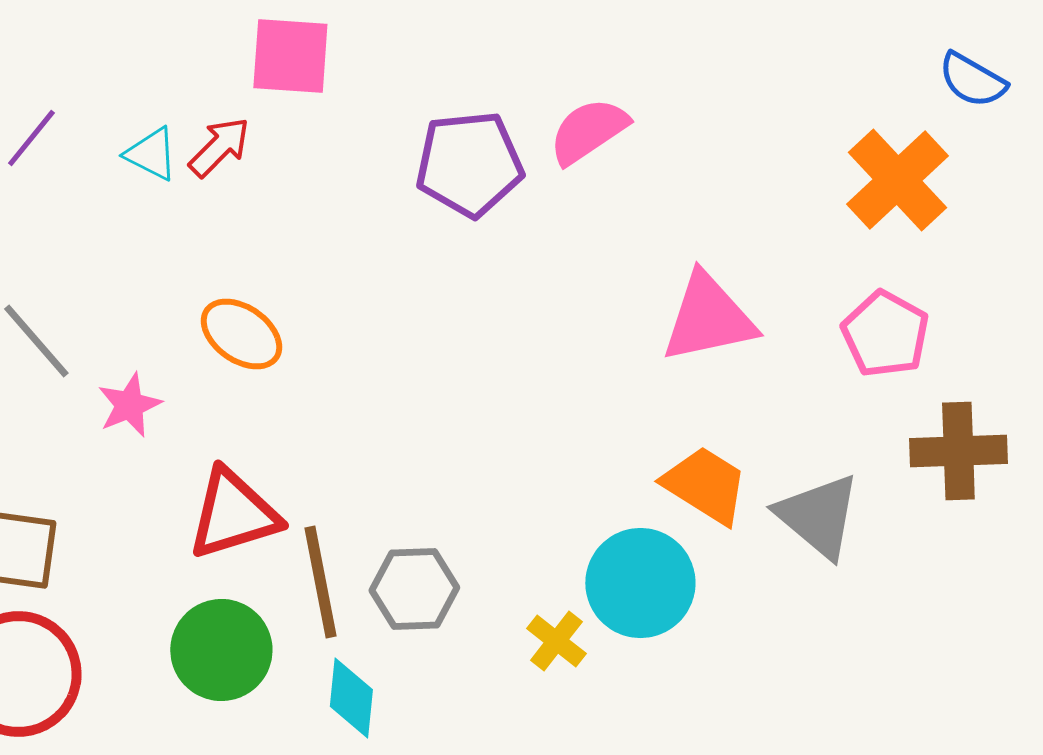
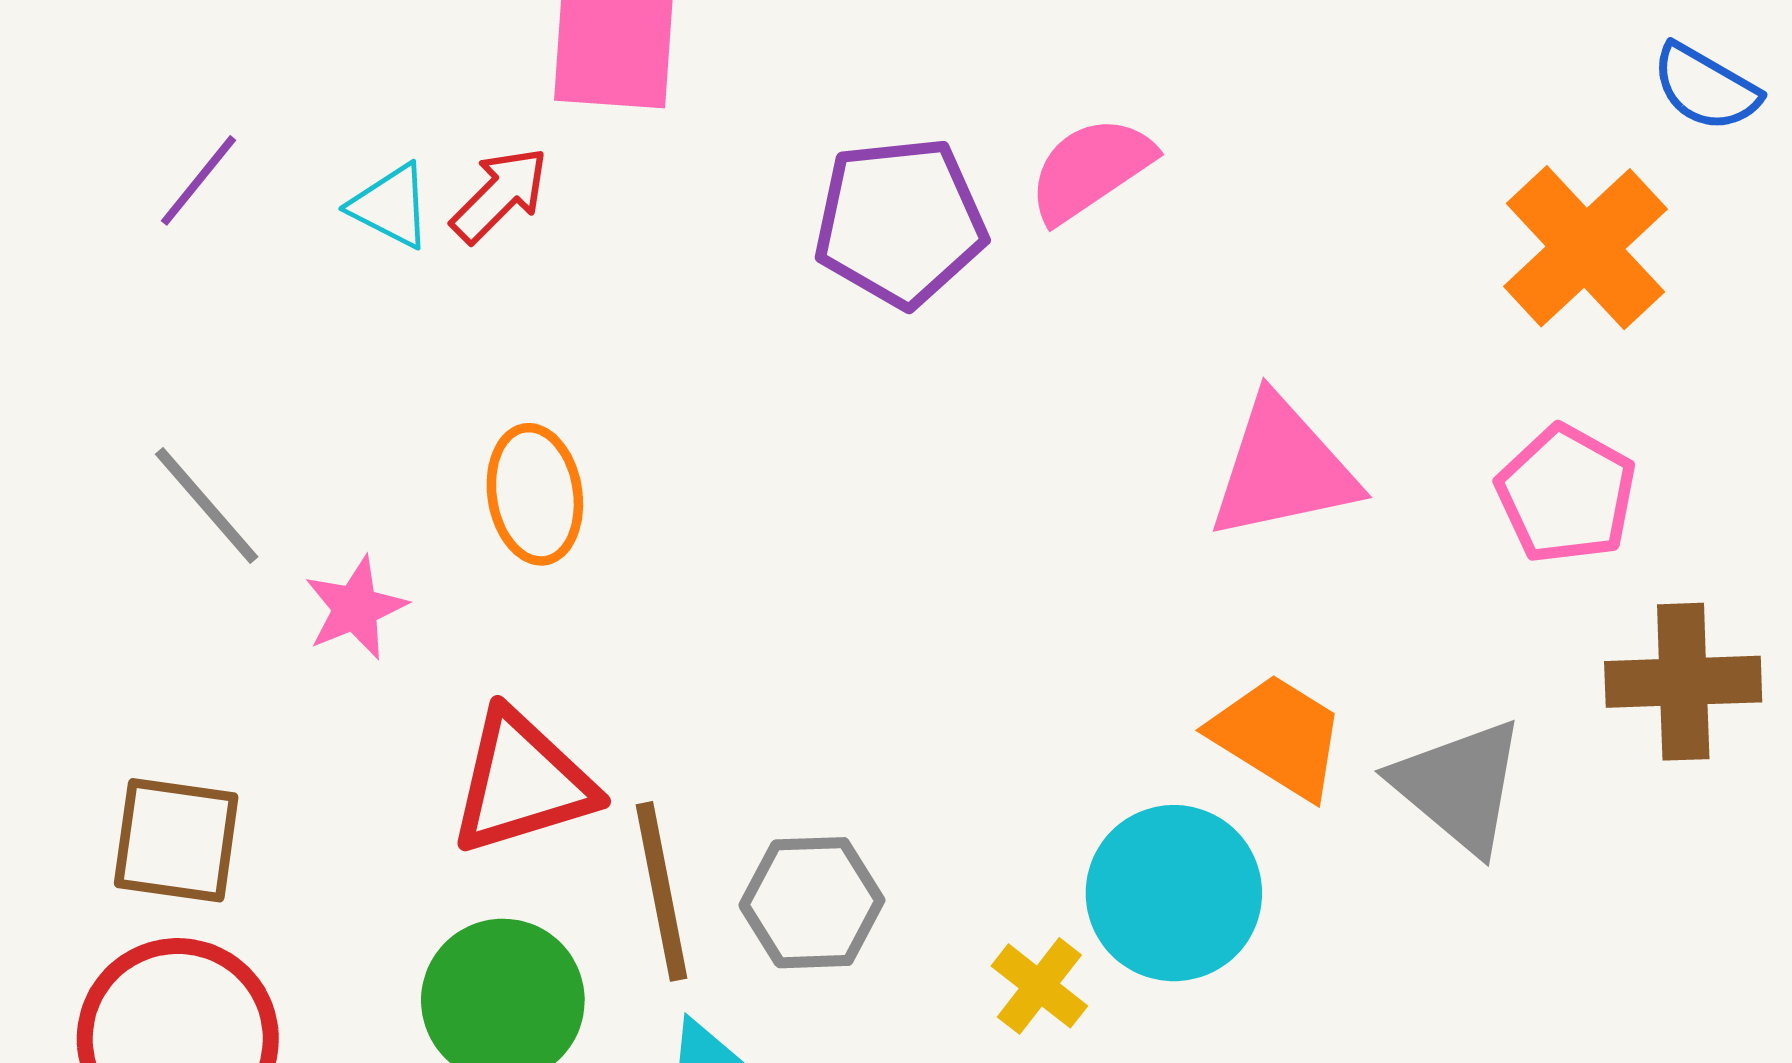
orange ellipse: (241, 334) -> (535, 494), turned 46

